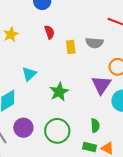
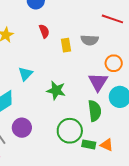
green star: (59, 92) -> (56, 90), turned -30
green semicircle: (95, 126) -> (95, 111), moved, size x1.5
green circle: (57, 131) -> (70, 131), moved

